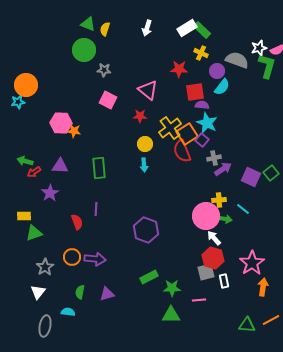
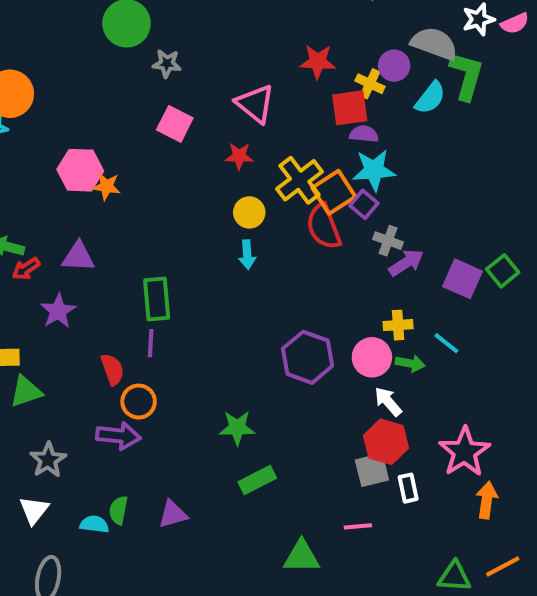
yellow cross: (201, 53) -> (370, 84), moved
green L-shape: (267, 66) -> (467, 76), moved
cyan semicircle: (222, 87) -> (430, 98), moved
cyan star: (207, 123) -> (374, 170), turned -30
gray cross: (214, 158) -> (388, 241), turned 32
green rectangle: (99, 168) -> (157, 299), moved
pink circle: (206, 216) -> (372, 357), size x0.7
purple hexagon: (146, 230) -> (308, 357), moved
orange circle: (72, 257) -> (139, 402), moved
purple arrow: (95, 259) -> (118, 436), moved
green star: (172, 288) -> (237, 428), moved
cyan semicircle: (68, 312) -> (94, 524), moved

